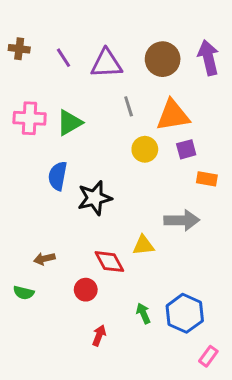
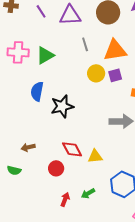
purple square: (186, 149) -> (115, 75), moved
yellow triangle: (143, 245) -> (95, 156), moved
green arrow: (143, 313) -> (88, 193), moved, turned -96

